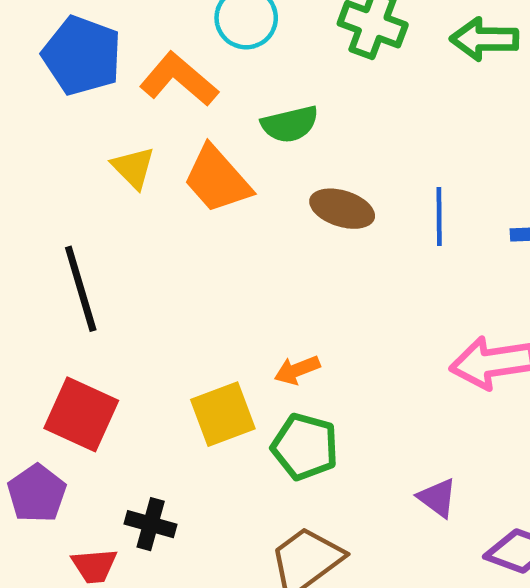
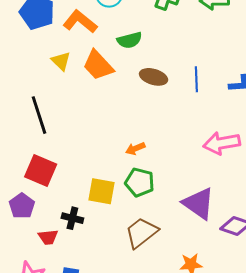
yellow square: (223, 414) -> (102, 191), moved, turned 32
purple triangle: (437, 498) -> (199, 203), size x1.8

